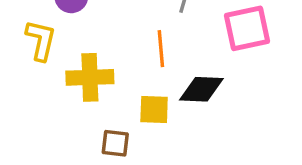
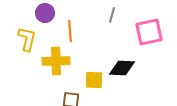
orange line: (161, 49) -> (70, 31), moved

